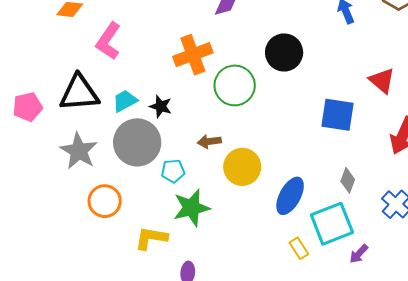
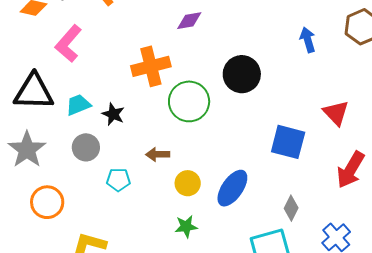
gray circle: (137, 142) -> (86, 147), size x0.6
yellow circle: (242, 167) -> (188, 183), size x0.7
blue ellipse: (290, 196) -> (232, 188), moved
green star: (191, 208) -> (186, 226), moved, size x0.6

